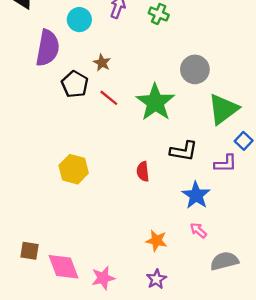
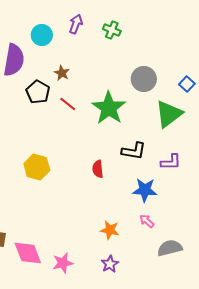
blue square: (244, 141) -> (187, 84), moved
blue star: (196, 195) -> (145, 190), turned -30

